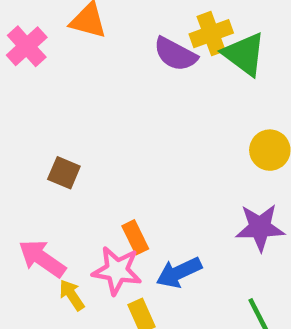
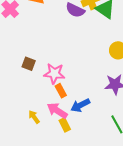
pink arrow: (42, 258) -> (57, 111), moved
pink star: (117, 270) -> (54, 74), moved

